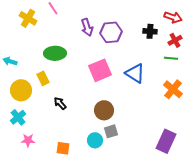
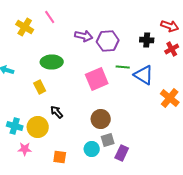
purple arrow: (87, 27) -> (84, 36), turned -60
green line: (171, 58) -> (123, 67), moved
blue triangle: (135, 73) -> (144, 75), moved
yellow circle: (21, 90) -> (38, 127), moved
cyan cross: (18, 117) -> (15, 126), turned -35
purple rectangle: (166, 141) -> (122, 153), moved, size x0.7

